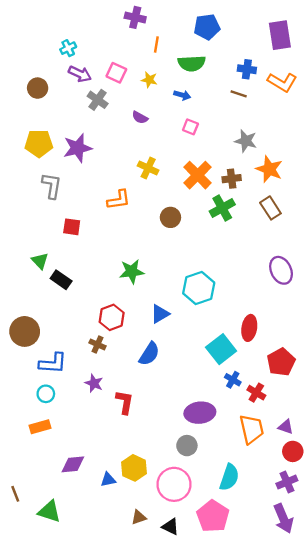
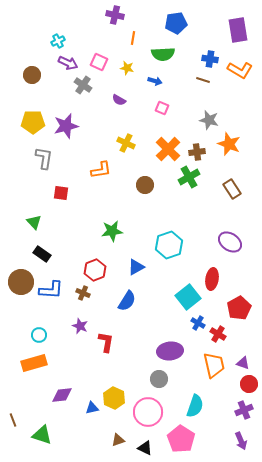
brown rectangle: (270, 208) -> (232, 189), moved
purple ellipse: (281, 270) -> (230, 242), moved, turned -30
black rectangle: (61, 280) -> (42, 254), moved
blue L-shape: (53, 363) -> (51, 290), moved
orange rectangle: (40, 427) -> (34, 363), size x1.4
purple arrow: (283, 518) -> (241, 441), size x0.7

